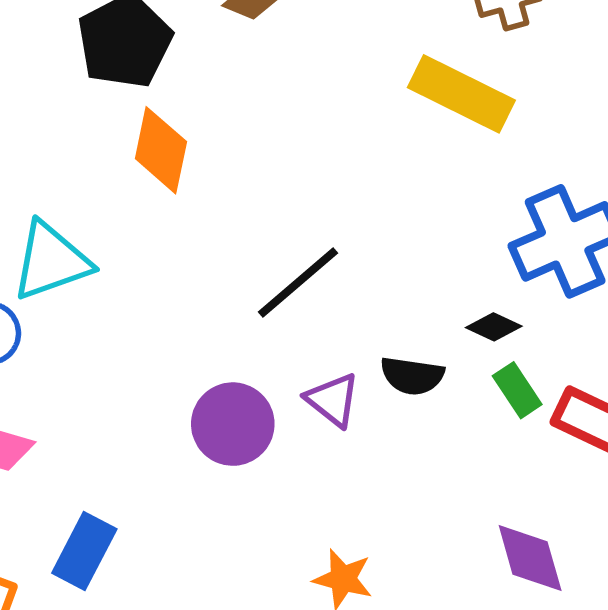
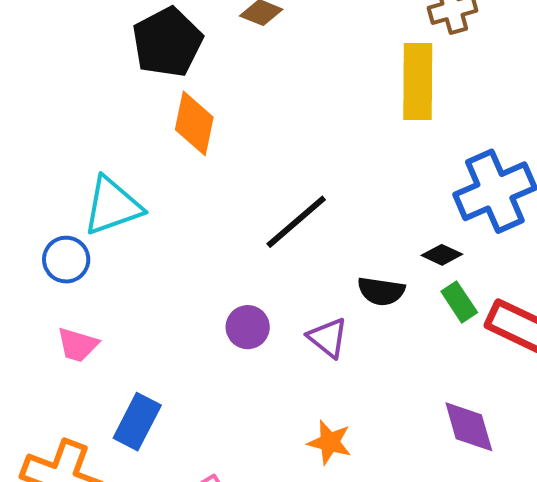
yellow rectangle: (461, 94) -> (418, 81), turned 64
purple triangle: (333, 400) -> (328, 338), moved
purple circle: (233, 424) -> (248, 327), size x0.7

